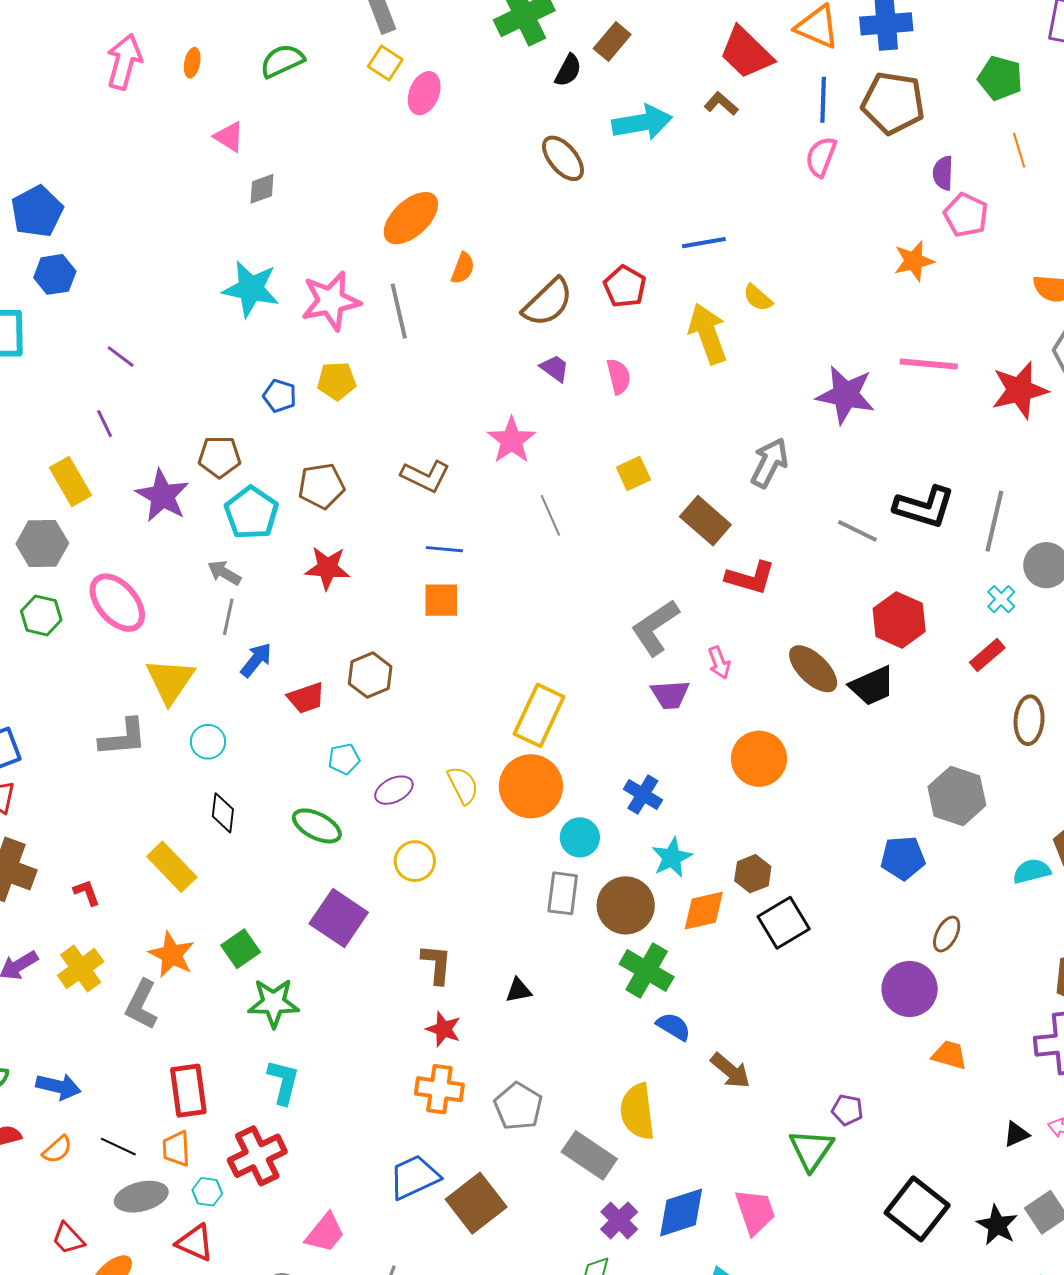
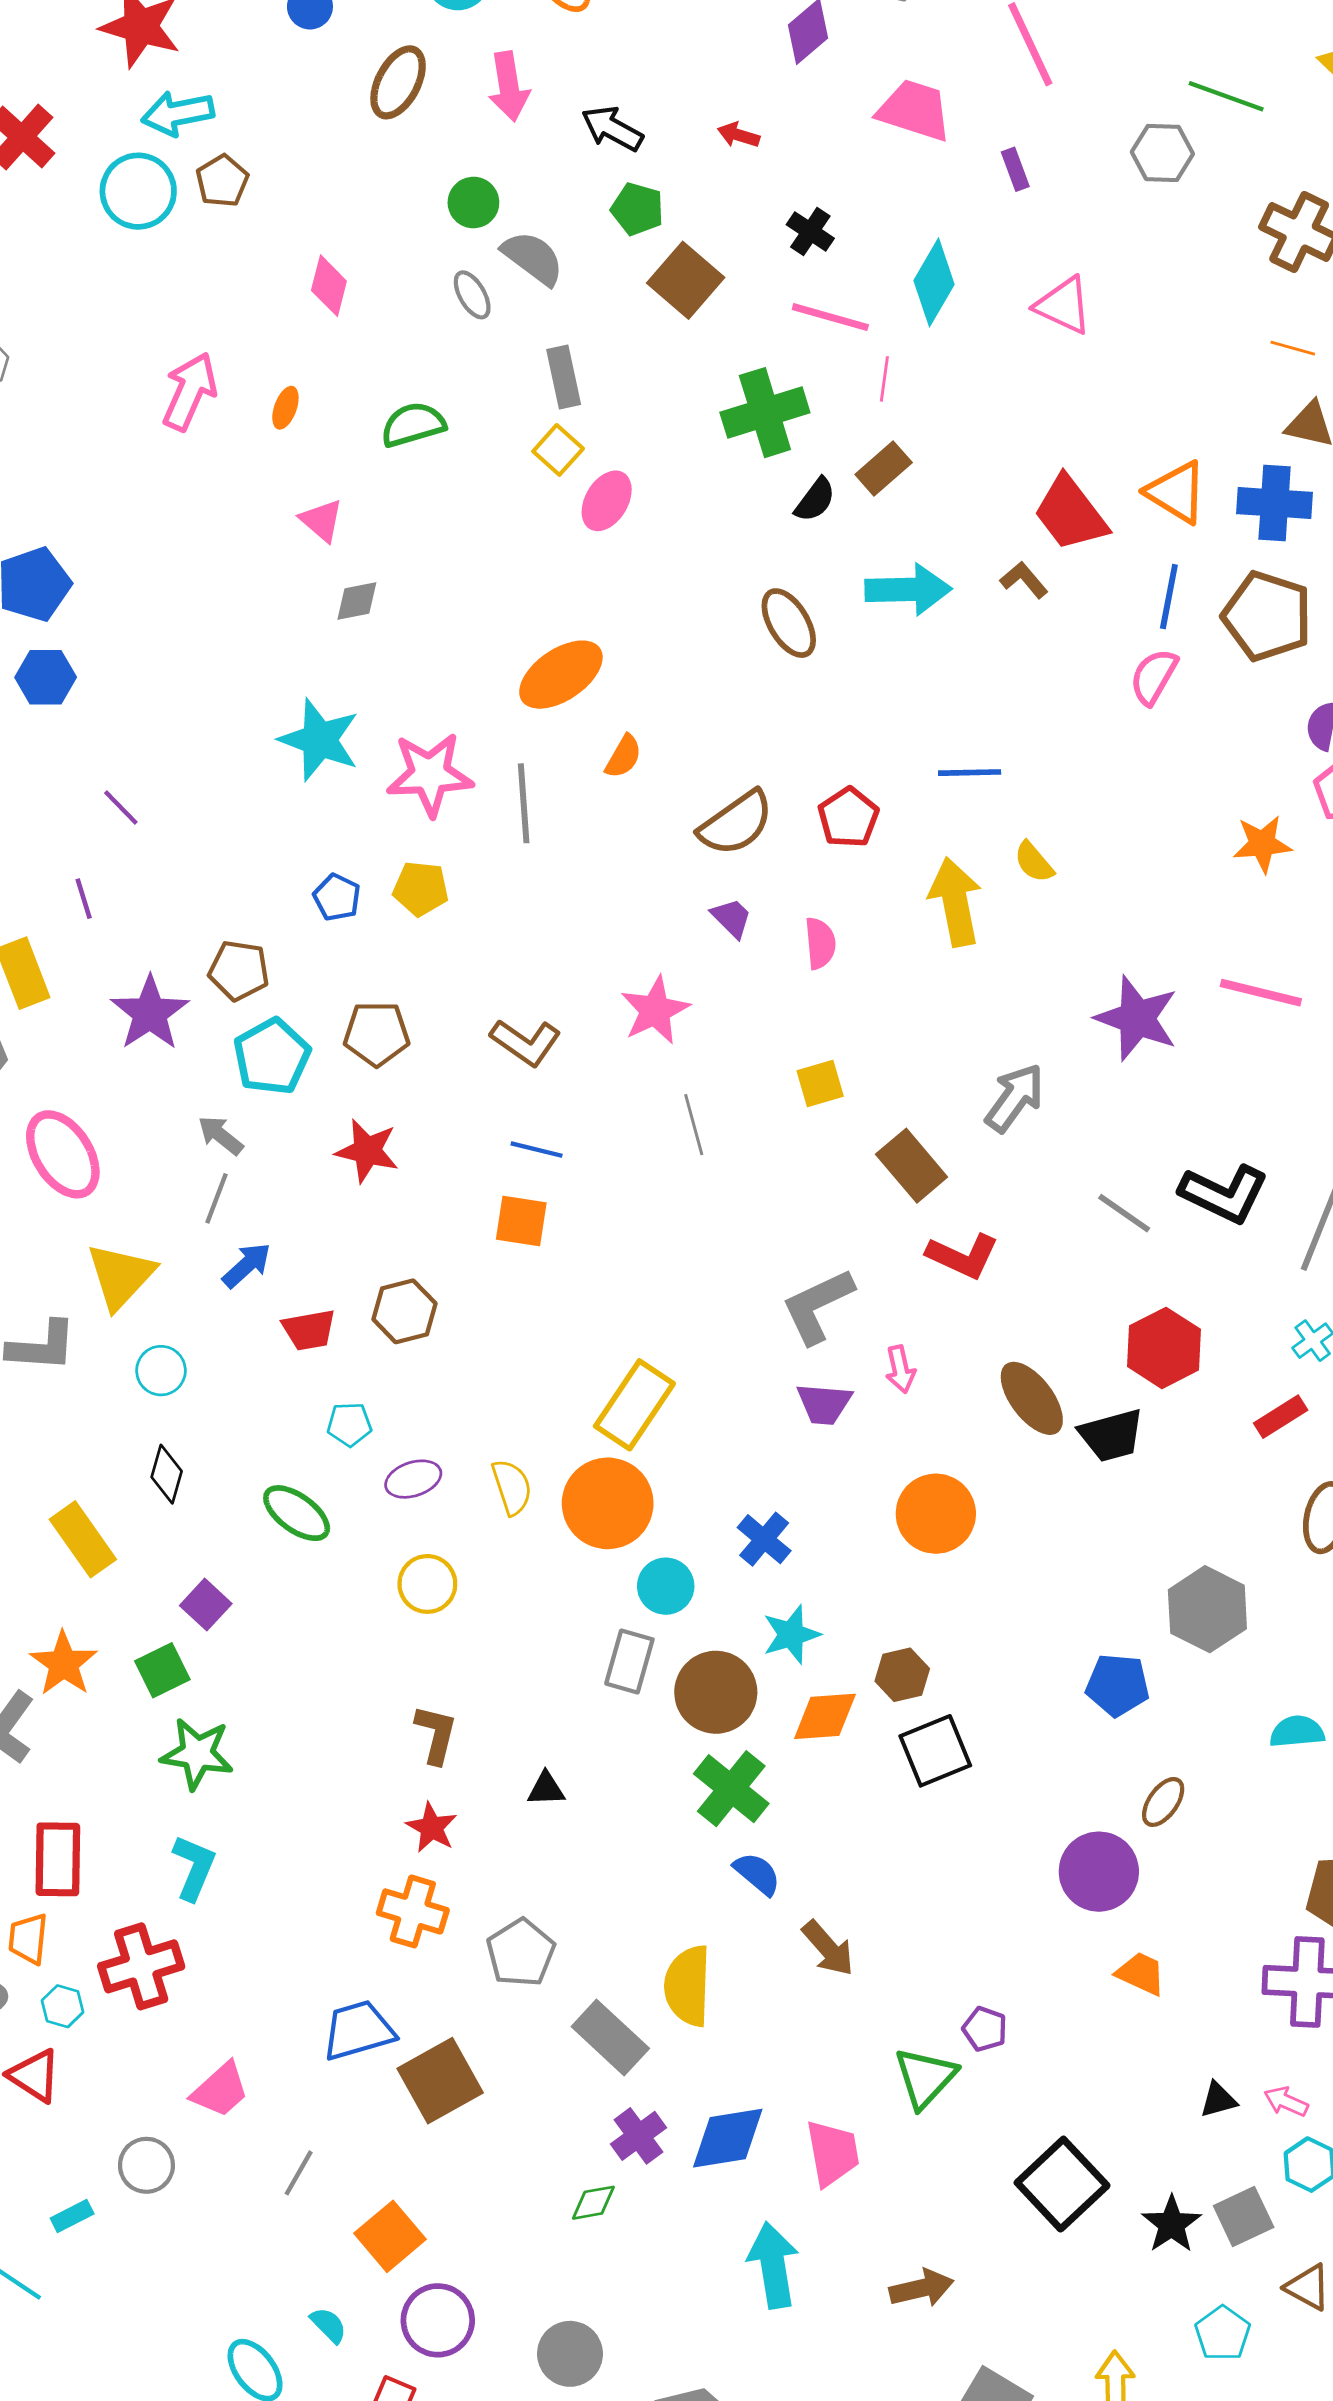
purple square: (339, 918) -> (206, 1605), moved, size x0.6

